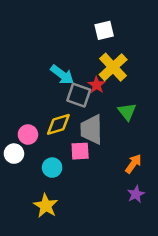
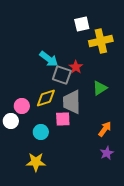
yellow cross: (113, 67) -> (101, 41), moved, turned 30
green triangle: (127, 112) -> (100, 88), turned 35
yellow star: (46, 206) -> (36, 162), turned -30

